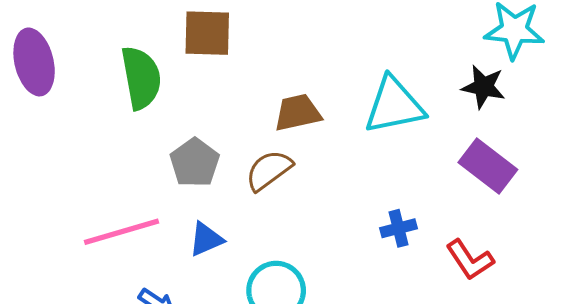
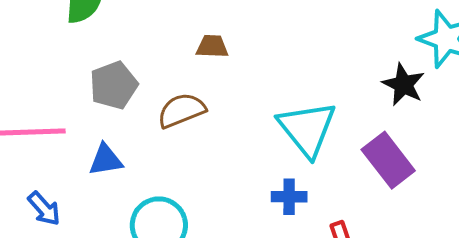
cyan triangle: (394, 106) -> (307, 129), moved, turned 48
brown trapezoid: (298, 113) -> (212, 46), moved, size x0.7

